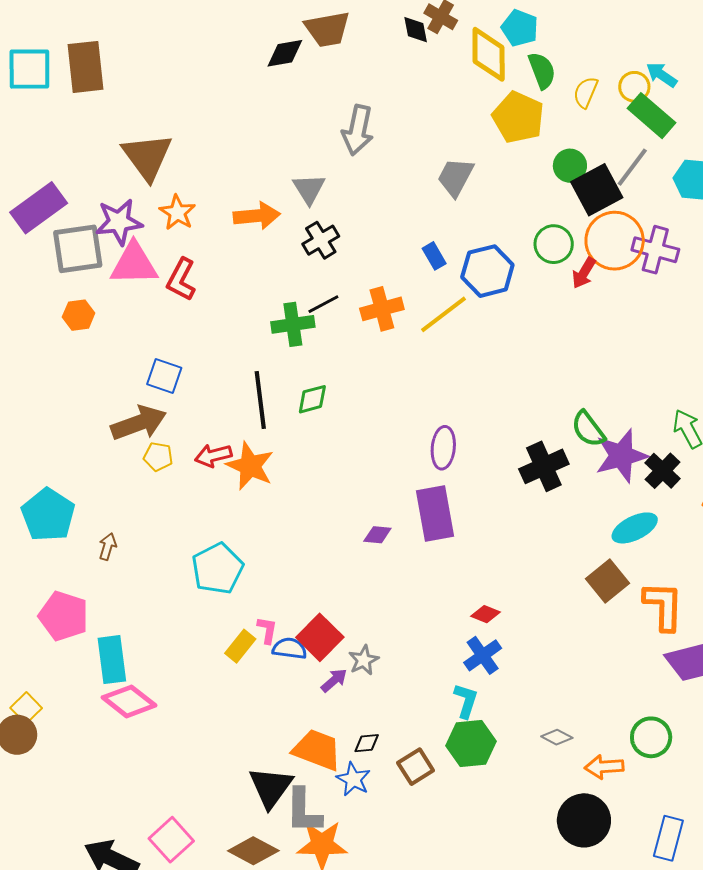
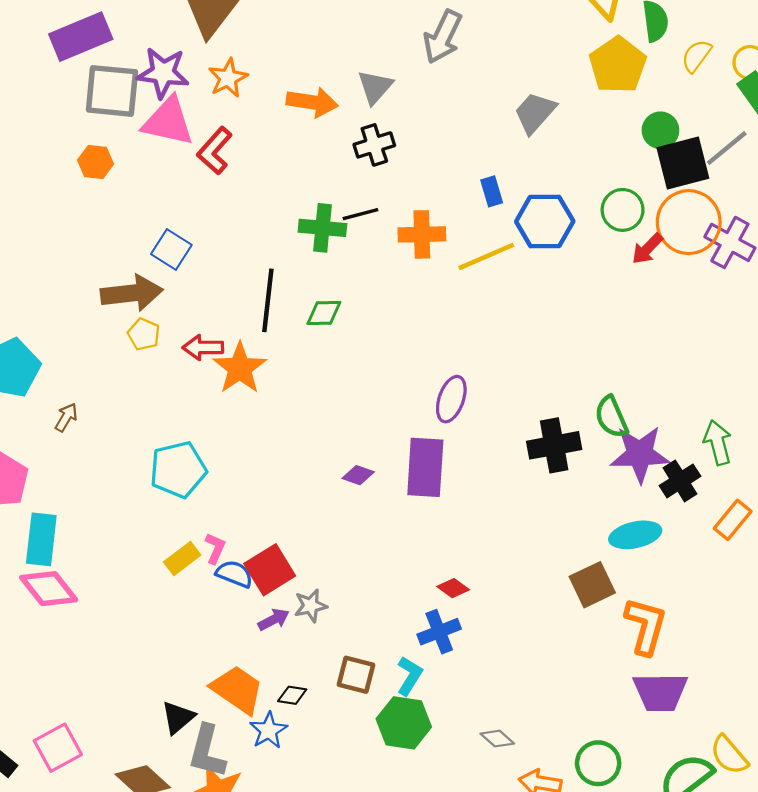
brown square: (416, 767) -> (356, 675), moved, turned 33
black triangle: (271, 787) -> (178, 717), size x0.7

